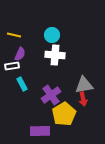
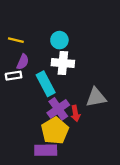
cyan rectangle: (22, 84) -> (46, 84), moved, size x1.5
red arrow: (83, 99) -> (75, 113), moved
yellow pentagon: (64, 114) -> (55, 131), moved

